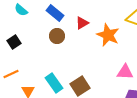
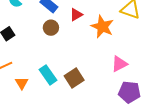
pink triangle: (125, 72) -> (119, 64), turned -30

